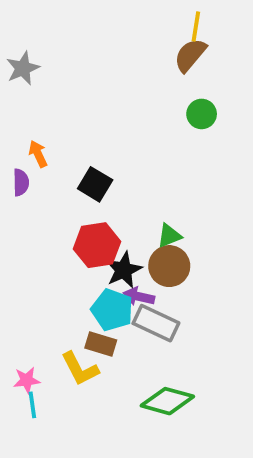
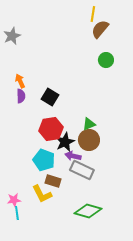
yellow line: (196, 26) -> (93, 14), moved
purple semicircle: (21, 182) -> (21, 96), moved
cyan pentagon: (112, 310) -> (44, 160), moved

